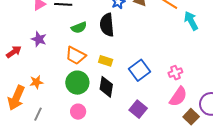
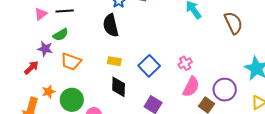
green semicircle: (79, 28) -> (61, 35), moved
red arrow: (14, 52) -> (31, 68), moved
orange trapezoid: (76, 56) -> (71, 62), moved
green circle: (77, 83) -> (72, 100), moved

